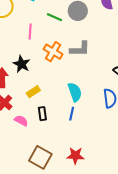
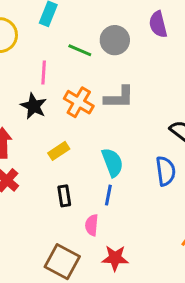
black star: (21, 64) -> (34, 106), moved
yellow rectangle: (33, 92) -> (59, 151), moved
pink semicircle: (21, 121) -> (92, 225), moved, turned -112

